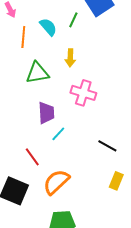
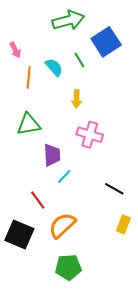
green line: (73, 20) -> (80, 60), turned -56
green triangle: (37, 73) -> (29, 124), moved

